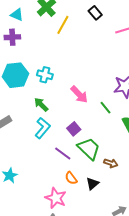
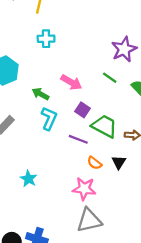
cyan cross: (45, 75) -> (46, 39), moved
pink arrow: (79, 94) -> (71, 82), moved

